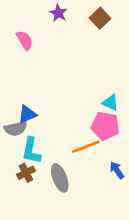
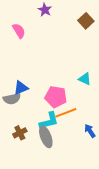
brown square: (100, 18) -> (86, 21), moved
pink pentagon: (105, 126) -> (56, 97), moved
cyan L-shape: (31, 151) -> (49, 121), moved, turned -115

